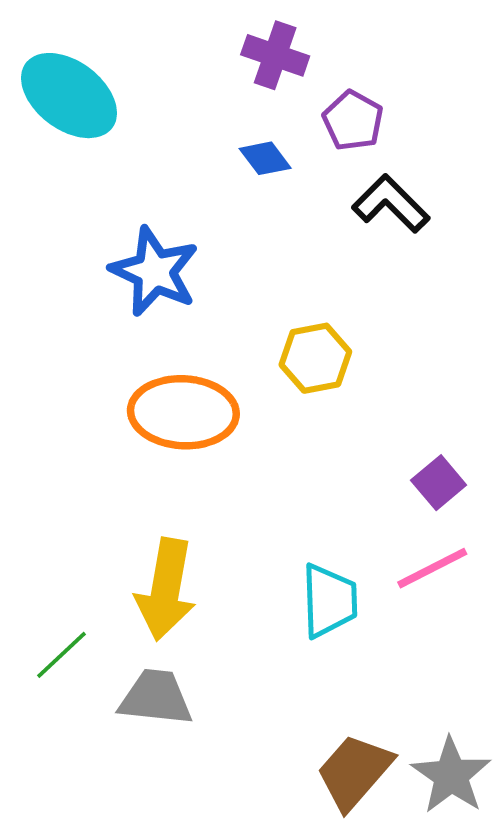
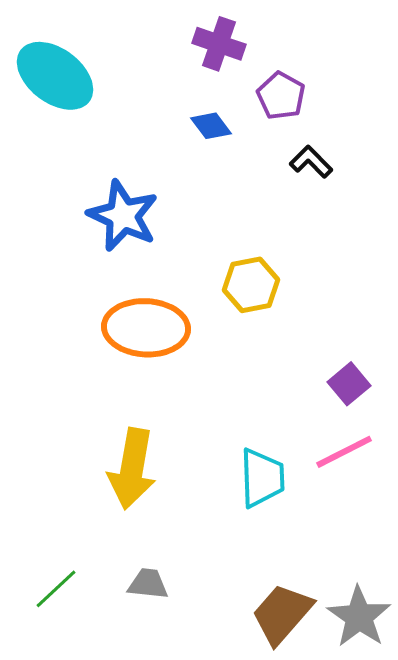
black L-shape: (391, 204) -> (311, 162), size x0.7
green line: (61, 655) -> (56, 589), moved
gray trapezoid: (156, 698) -> (148, 584), moved, size x0.7

